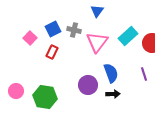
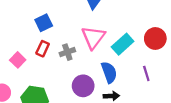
gray cross: (74, 30) -> (67, 52), moved, turned -32
cyan rectangle: (128, 36) -> (123, 44), moved
pink square: (30, 38) -> (18, 60), moved

